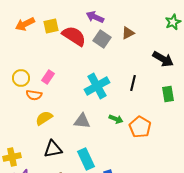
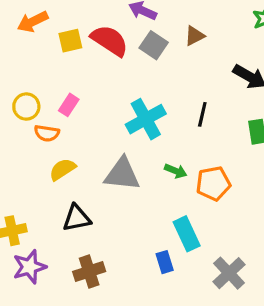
yellow square: (51, 26) -> (70, 41), moved
gray triangle: (82, 121) -> (122, 174), size x1.4
orange pentagon: (140, 127) -> (213, 184), turned 30
cyan rectangle: (86, 159) -> (187, 234), moved

